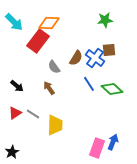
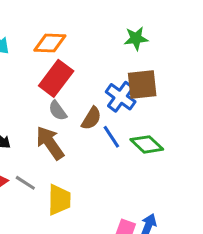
red rectangle: (38, 41) -> (56, 78), moved
brown square: (109, 50) -> (142, 85), size x1.5
brown semicircle: (76, 58) -> (91, 118), moved
brown arrow: (49, 88) -> (50, 143), size x1.6

